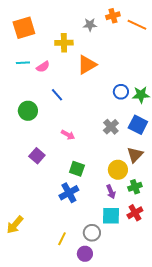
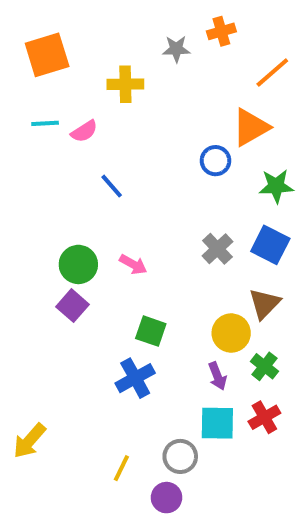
orange line: (137, 25) -> (272, 72), moved, turned -66
orange triangle: (87, 65) -> (251, 127), moved
blue circle: (121, 92) -> (215, 161), moved
green circle: (28, 111) -> (78, 264), moved
green cross: (135, 187) -> (264, 366), turned -32

